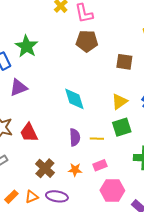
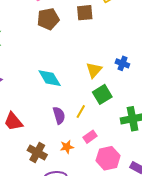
brown square: (124, 62) -> (85, 13), moved
yellow line: (97, 139) -> (81, 111), turned -48

